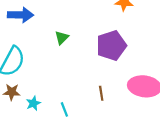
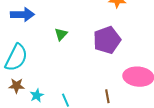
brown line: (101, 93) -> (107, 96), moved

